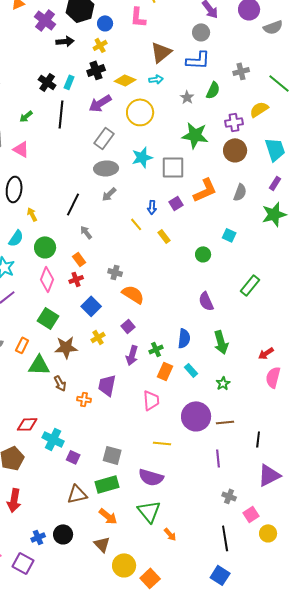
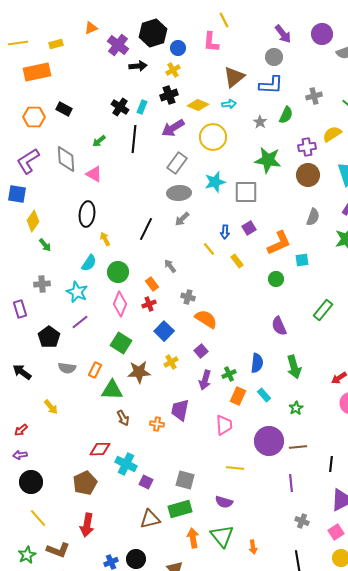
orange L-shape: (205, 190) -> (279, 243), moved
gray arrow: (86, 232) -> (170, 266), moved
cyan square: (229, 235) -> (302, 260), turned -32
brown arrow: (60, 383) -> (123, 418), moved
purple semicircle: (151, 477) -> (224, 502), size x0.7
pink square: (251, 514) -> (336, 532), moved
orange arrow: (108, 516) -> (193, 538), moved, turned -138
orange arrow: (170, 534) -> (253, 547), moved, turned 32

